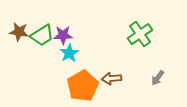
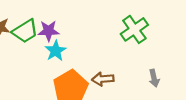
gray arrow: (158, 78) -> (154, 78), turned -49

